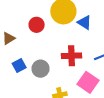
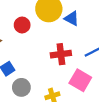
gray circle: (41, 69) -> (21, 87), moved

